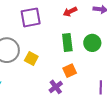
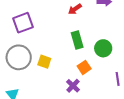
purple square: (31, 17) -> (23, 23), moved
green circle: (92, 43) -> (103, 48), moved

